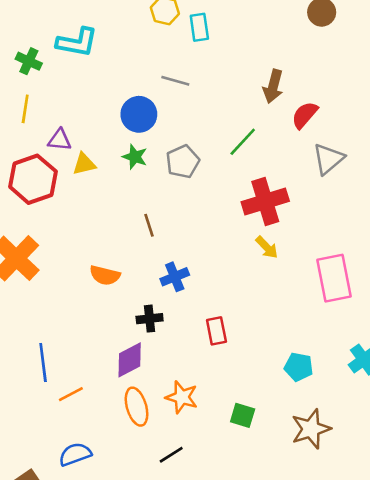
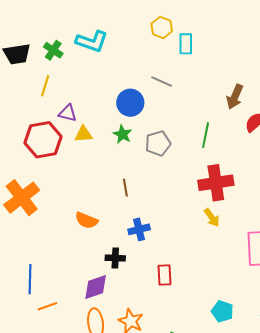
green line: (243, 142) -> (206, 135), turned -40

